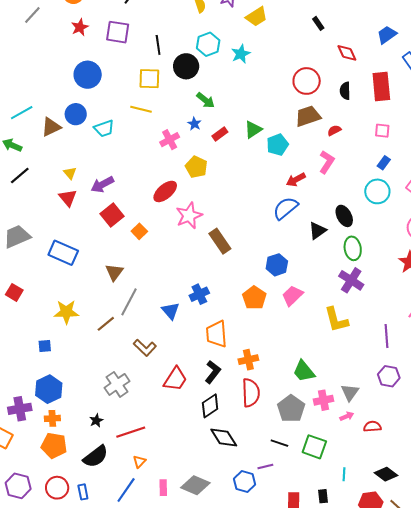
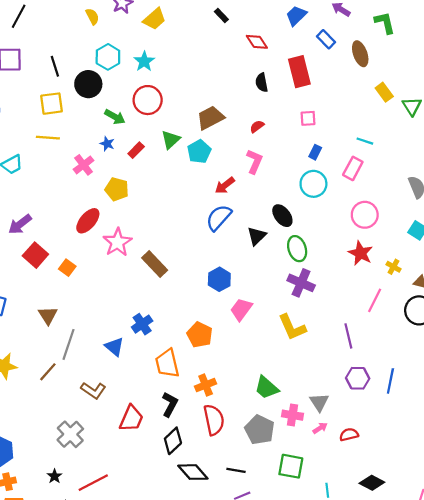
red circle: (307, 81) -> (148, 100), moved
brown trapezoid: (308, 116) -> (210, 118), moved
orange pentagon: (254, 298) -> (200, 335), moved
pink cross: (324, 400) -> (292, 415), turned 30
black line: (279, 443) -> (236, 470), moved

